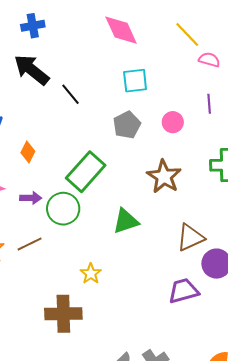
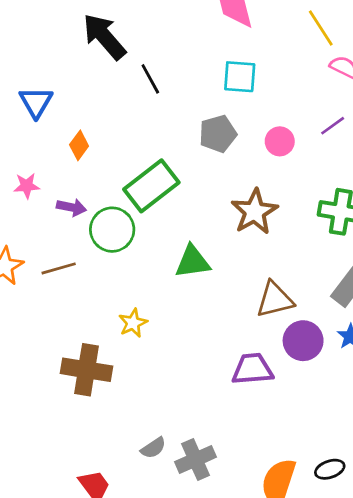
purple line: (209, 104) -> (333, 126), turned 48

